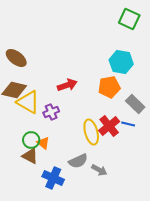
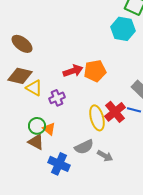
cyan hexagon: (121, 62) -> (123, 29), moved
orange pentagon: (109, 87) -> (95, 71), moved
yellow triangle: (28, 102) -> (34, 88), size x0.7

